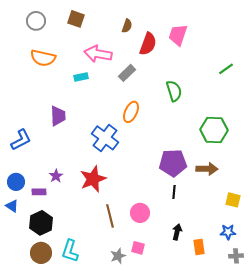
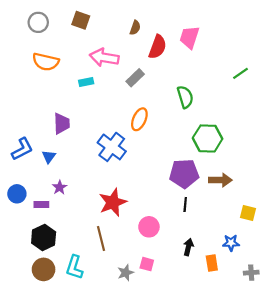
green hexagon: (214, 130) -> (208, 138), moved
red star: (93, 179) -> (113, 202), moved
blue triangle: (12, 206) -> (49, 157), moved, turned 32
brown line: (110, 216) -> (101, 239), moved
blue star: (228, 232) -> (231, 243), moved

